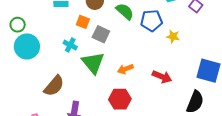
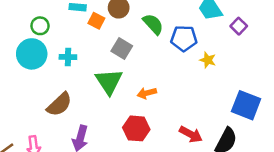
orange square: (83, 22) -> (96, 21), moved
green circle: (18, 25) -> (40, 26), moved
cyan cross: (70, 45) -> (68, 57), moved, turned -32
red arrow: (162, 77) -> (191, 134), moved

